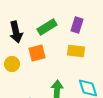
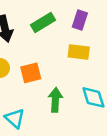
orange square: (37, 53) -> (31, 73), moved

